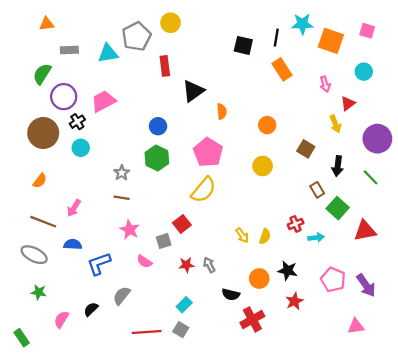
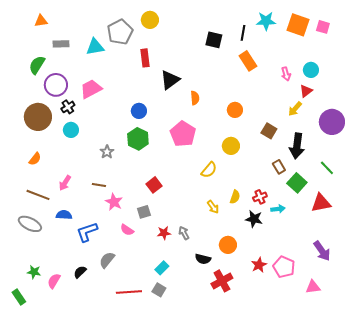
orange square: (331, 41) -> (298, 25), moved
cyan circle: (364, 72) -> (311, 70), moved
yellow arrow: (335, 124) -> (295, 109), turned 63
black arrow: (338, 166) -> (297, 146), size x1.4
green line: (371, 177) -> (327, 168), moved
yellow semicircle: (203, 190) -> (209, 170), moved, size x0.7
brown line: (122, 198) -> (99, 185), moved
red square: (182, 224) -> (154, 185), moved
yellow semicircle: (265, 236) -> (235, 197), moved
black star: (288, 271) -> (254, 219), moved
pink pentagon: (333, 280) -> (284, 267), moved
green star: (39, 292) -> (34, 272), moved

